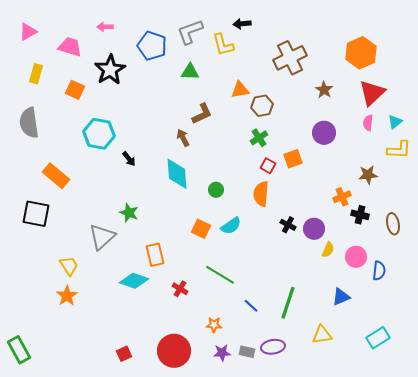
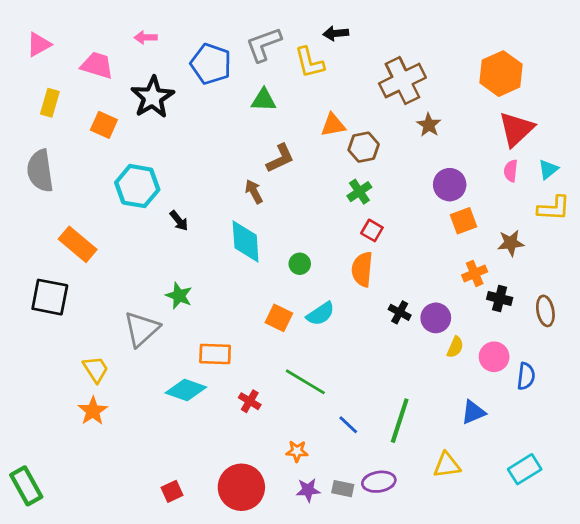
brown star: (324, 90) -> (429, 125), moved
orange square: (293, 159) -> (464, 221), moved
orange rectangle: (155, 255) -> (215, 354), turned -75

